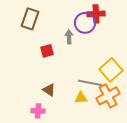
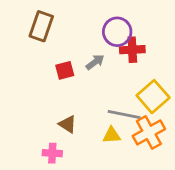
red cross: (96, 14) -> (132, 50), moved
gray arrow: (69, 37) -> (95, 62), moved, turned 56

